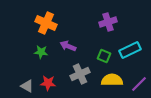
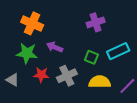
green star: (41, 52) -> (27, 53), size x1.5
red star: (48, 83) -> (41, 75), moved
gray triangle: (27, 86) -> (13, 80), moved

